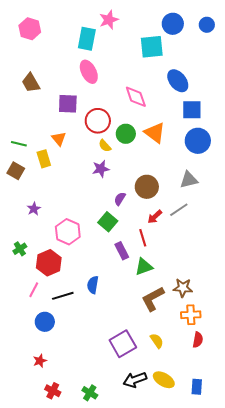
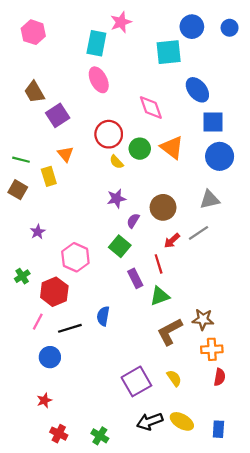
purple square: (68, 104) -> (58, 115), moved, turned -35
purple star: (101, 169) -> (116, 199), moved

